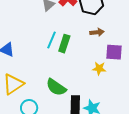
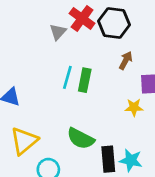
brown arrow: (97, 32) -> (126, 60), turned -48

